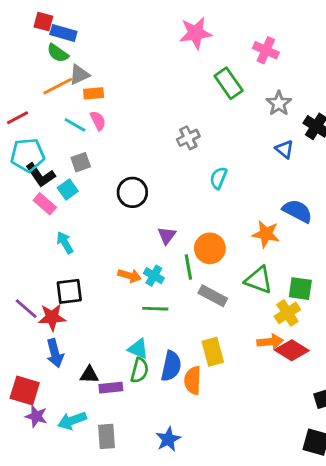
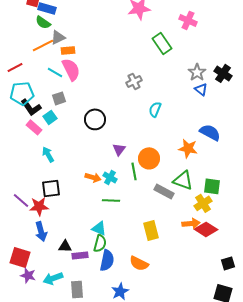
gray star: (279, 103) -> (197, 72), moved
pink semicircle: (98, 121) -> (71, 69), size x1.6
gray rectangle: (213, 296) -> (164, 191), moved
blue semicircle: (171, 366) -> (107, 260), moved
orange semicircle: (193, 380) -> (139, 263), moved, turned -66

